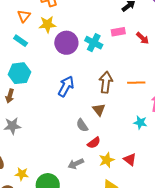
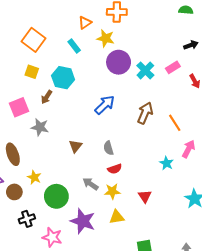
pink rectangle: (118, 32) -> (173, 67), turned -40
orange line: (136, 83) -> (175, 123), turned 42
brown triangle: (99, 110) -> (75, 146), moved
yellow star: (107, 160) -> (112, 191), moved
gray arrow: (76, 164) -> (91, 184), turned 42

